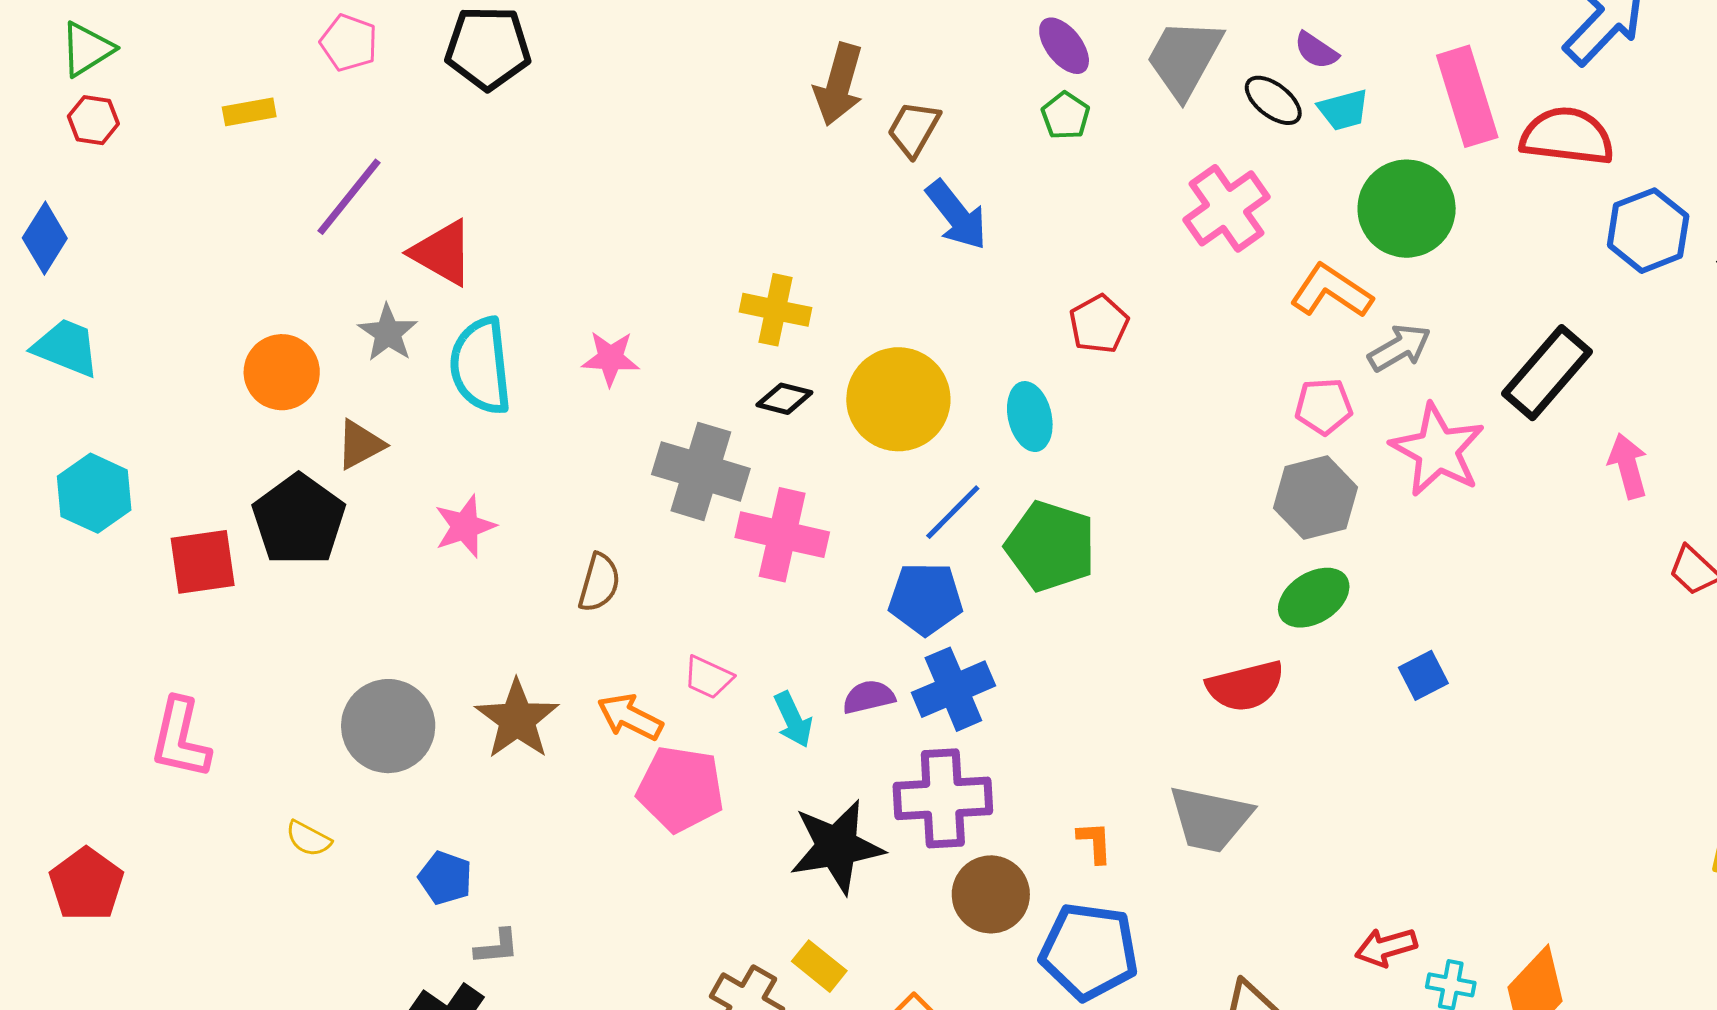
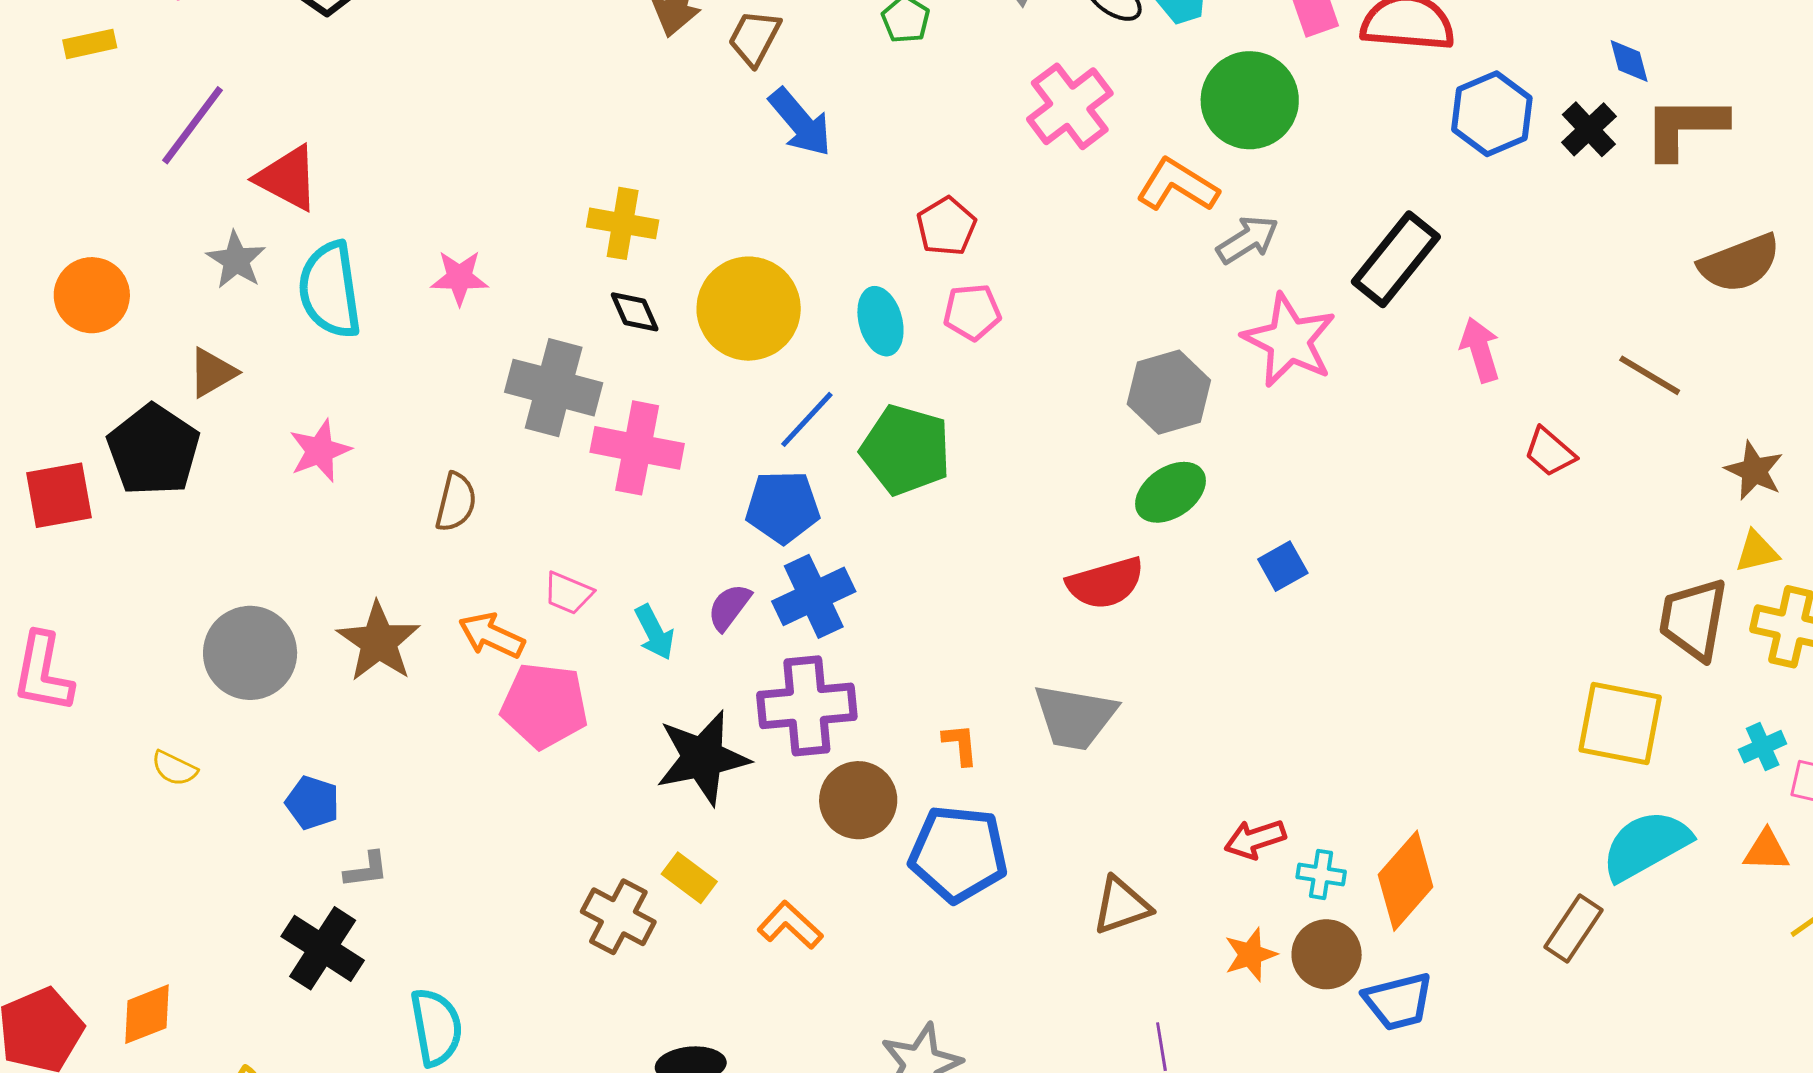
orange circle: (282, 372) -> (92, 295), moved
black diamond: (784, 399) -> (635, 312), turned 54
pink pentagon: (1324, 406) -> (972, 312), moved
purple semicircle: (869, 697) -> (729, 607), turned -38

